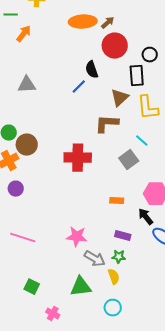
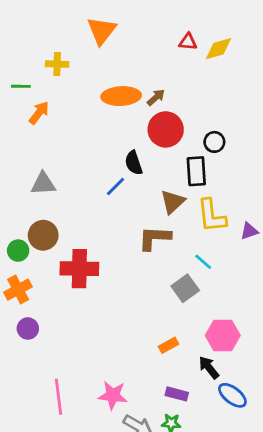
brown circle: (27, 145) -> (43, 235), moved
red cross: (78, 158) -> (79, 269), moved
orange rectangle: (117, 201) -> (168, 345), turned -32
pink line: (23, 238) -> (58, 397), moved, turned 65

